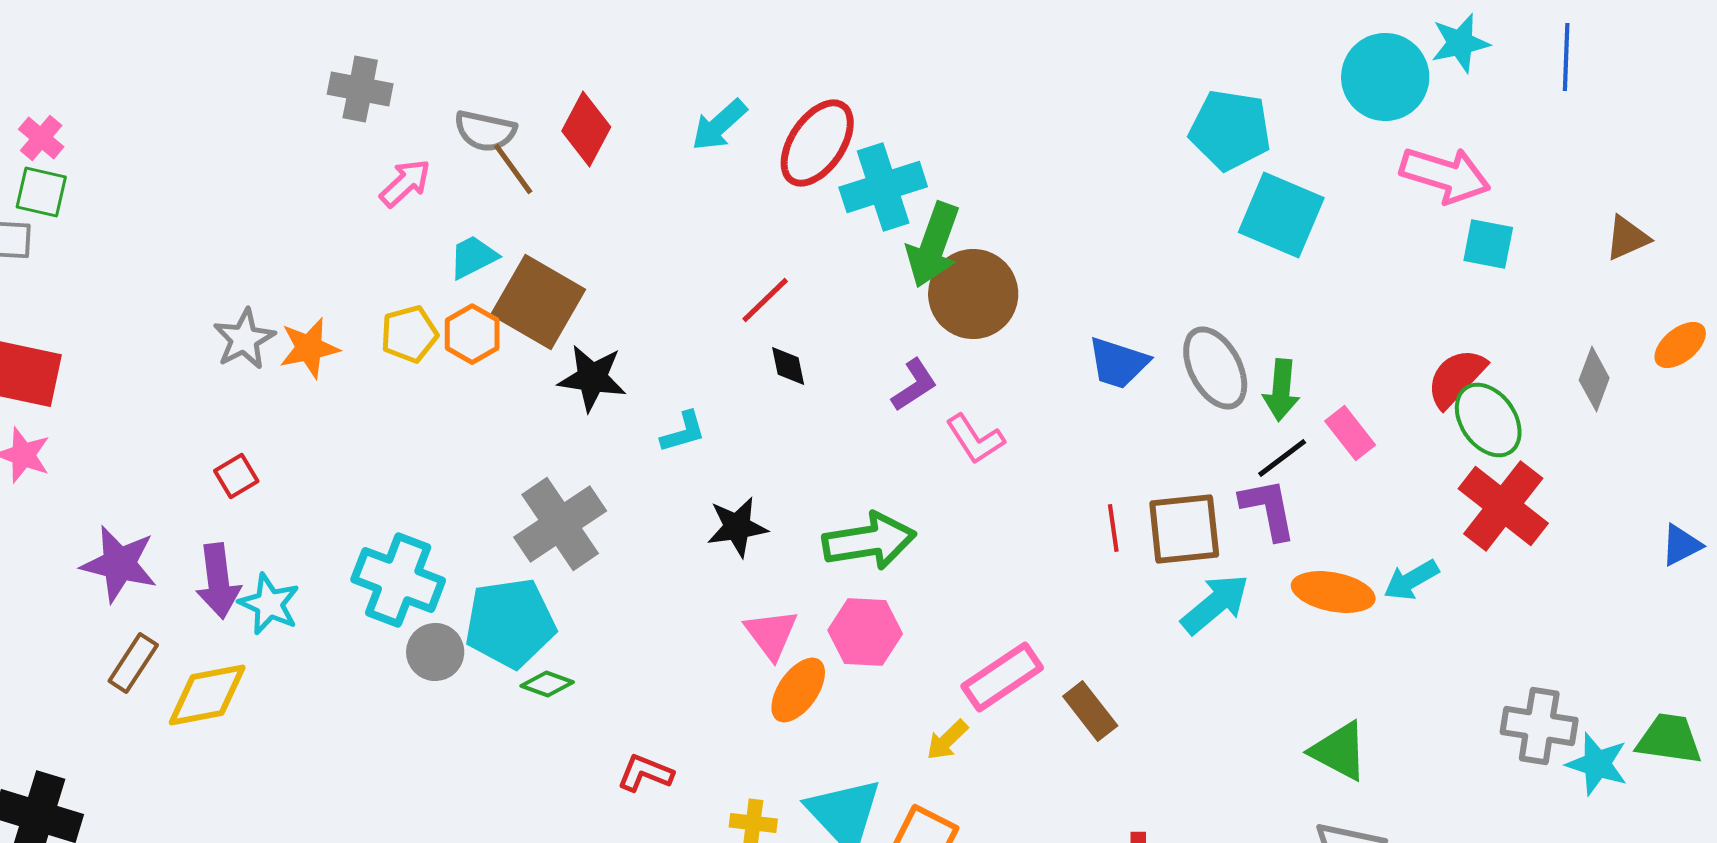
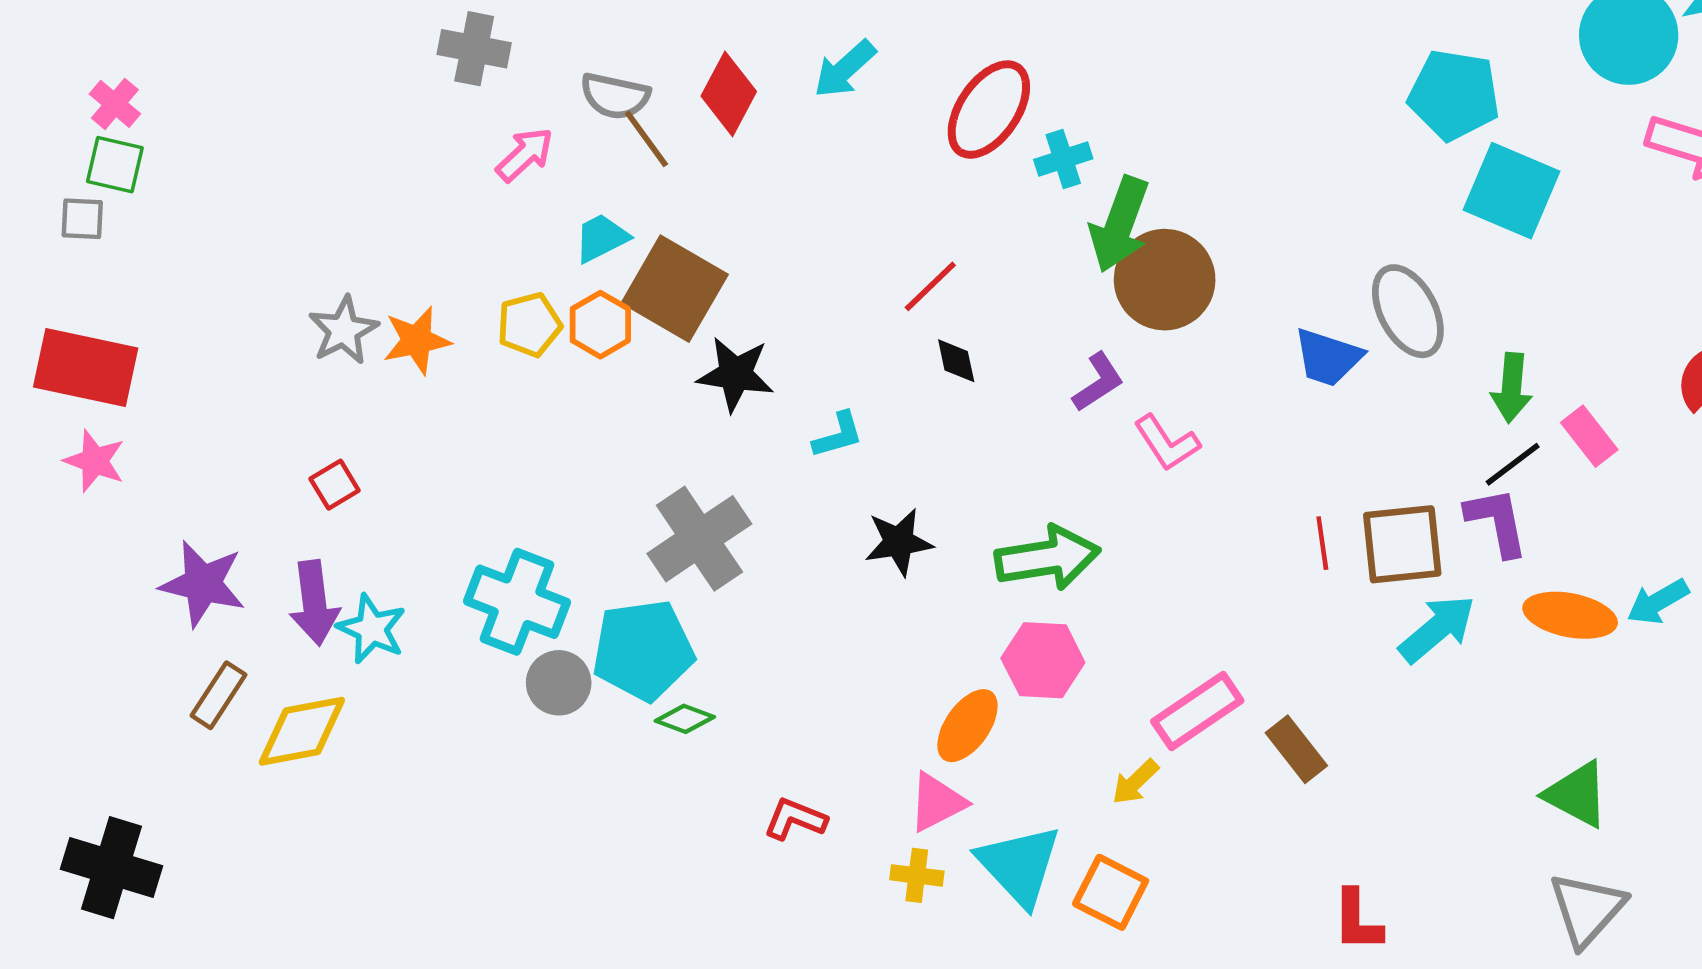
cyan arrow: (719, 125) -> (845, 69), moved
cyan cross: (883, 187) -> (1063, 159), size x0.6
gray ellipse: (1215, 368) -> (1408, 311), moved
pink triangle: (771, 634) -> (937, 802), moved, turned 40

